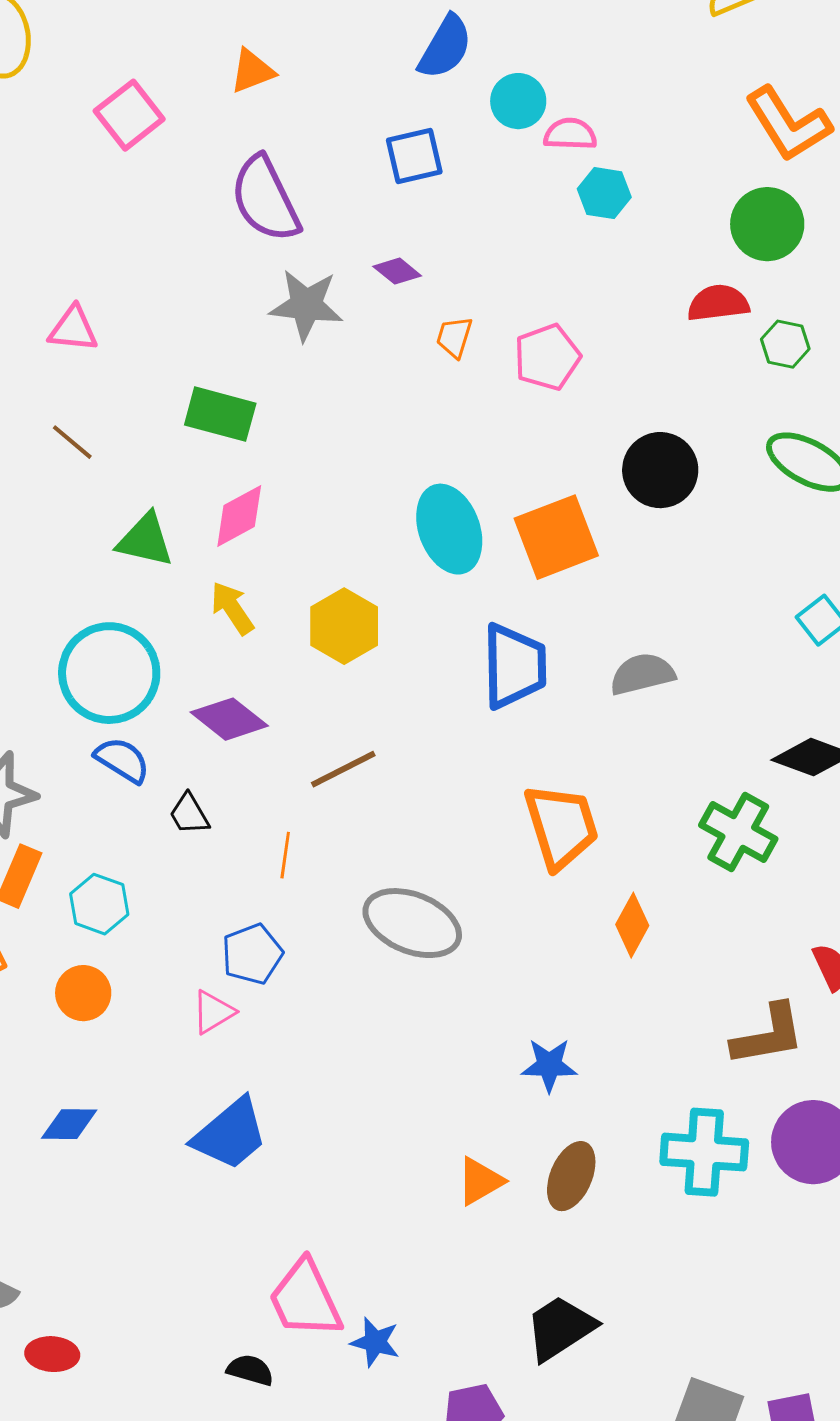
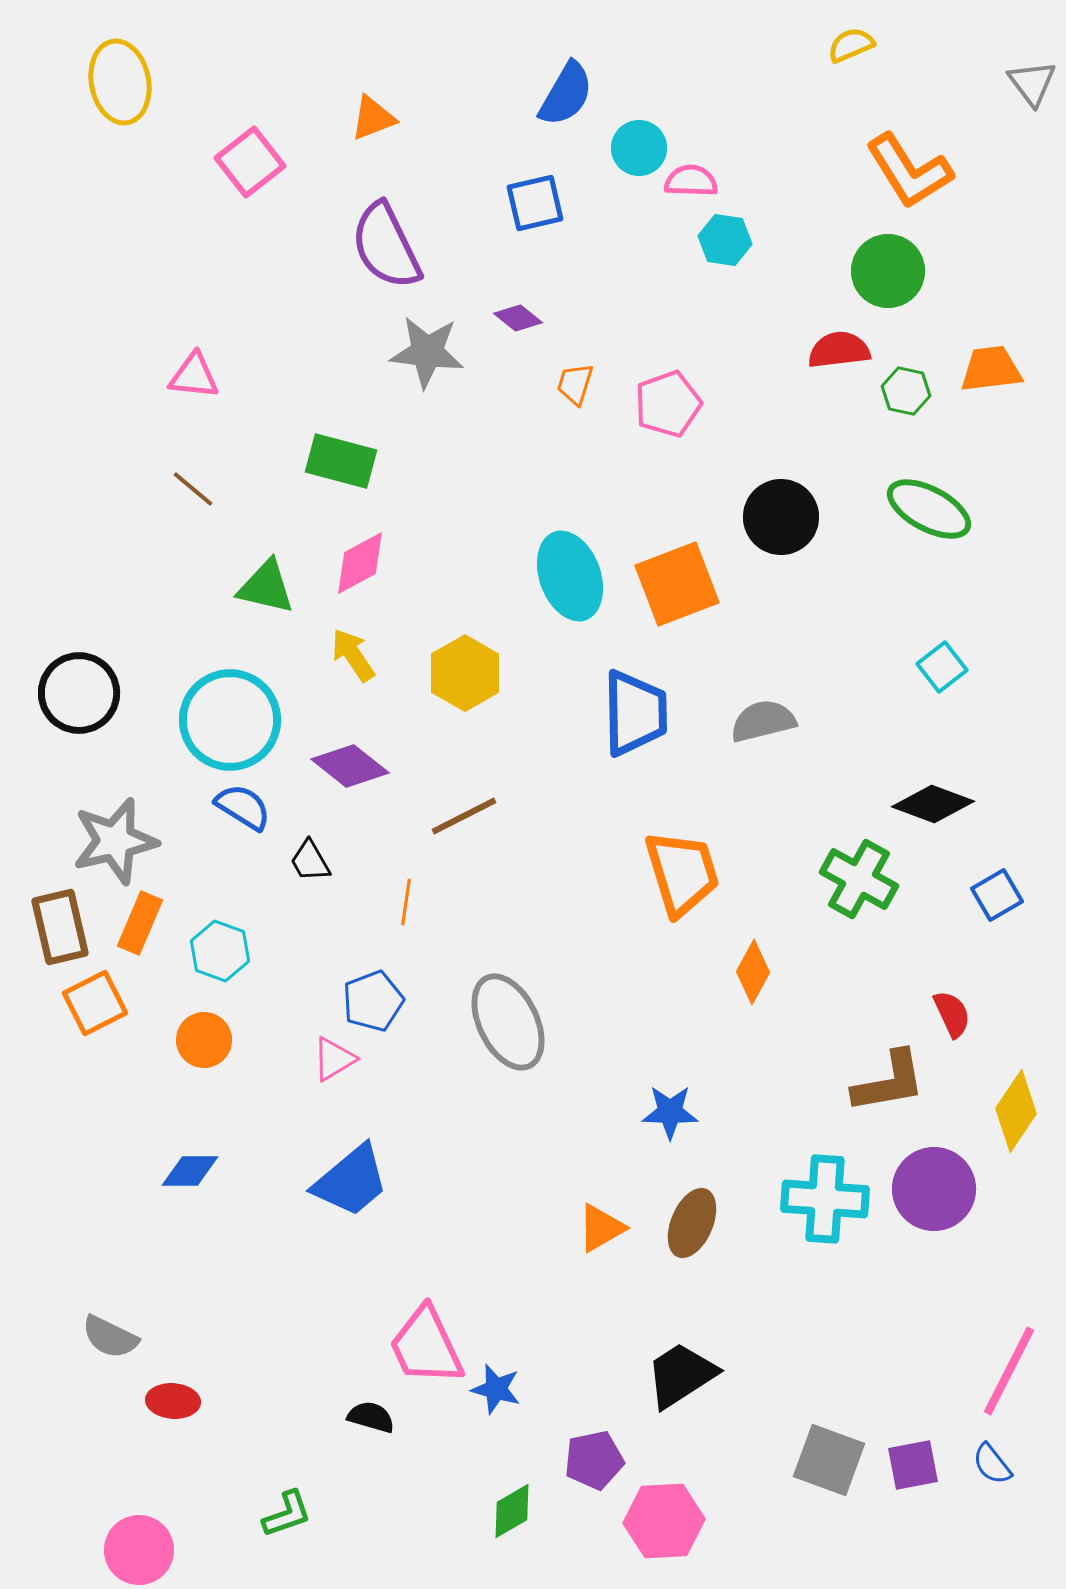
gray ellipse: (412, 923) -> (508, 1022), moved, turned 42

